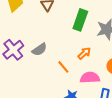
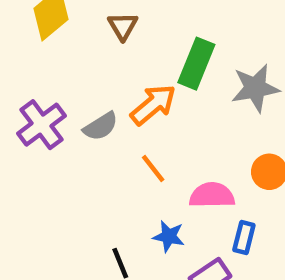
orange arrow: (84, 53) -> (153, 105), moved, size x1.5

